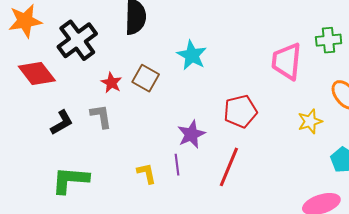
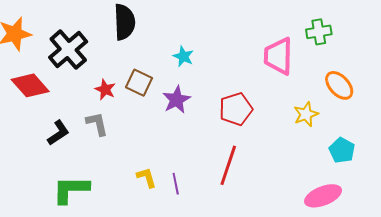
cyan star: (192, 55) -> (183, 56), size x0.7
purple star: (191, 134) -> (176, 100), moved
purple line: (177, 165) -> (176, 184), moved

